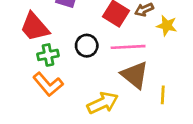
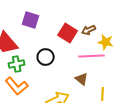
pink line: (128, 47) -> (92, 56), moved
brown triangle: (135, 75) -> (82, 79), size x0.6

